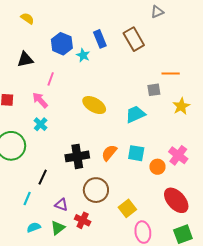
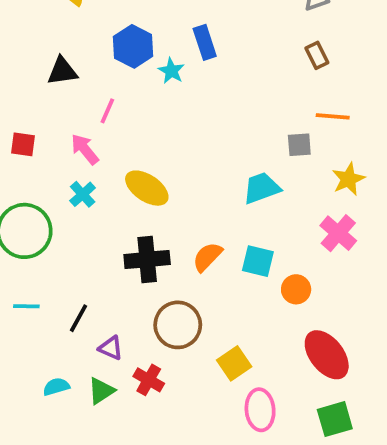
brown rectangle: (134, 39) -> (317, 55), moved, size x0.6
yellow ellipse: (94, 105) -> (147, 188), moved
pink cross: (178, 155) -> (338, 233), moved
black line: (43, 177) -> (78, 318), moved
cyan line: (27, 198) -> (26, 306), moved, turned 64

